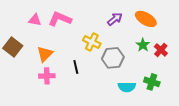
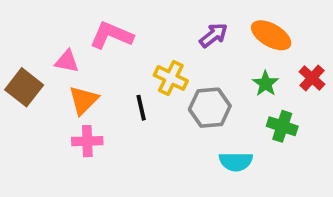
pink triangle: (35, 20) -> (67, 61), moved
red cross: (161, 50) -> (312, 78), moved
black line: (76, 67) -> (141, 108), moved
green cross: (152, 82) -> (282, 126), moved

